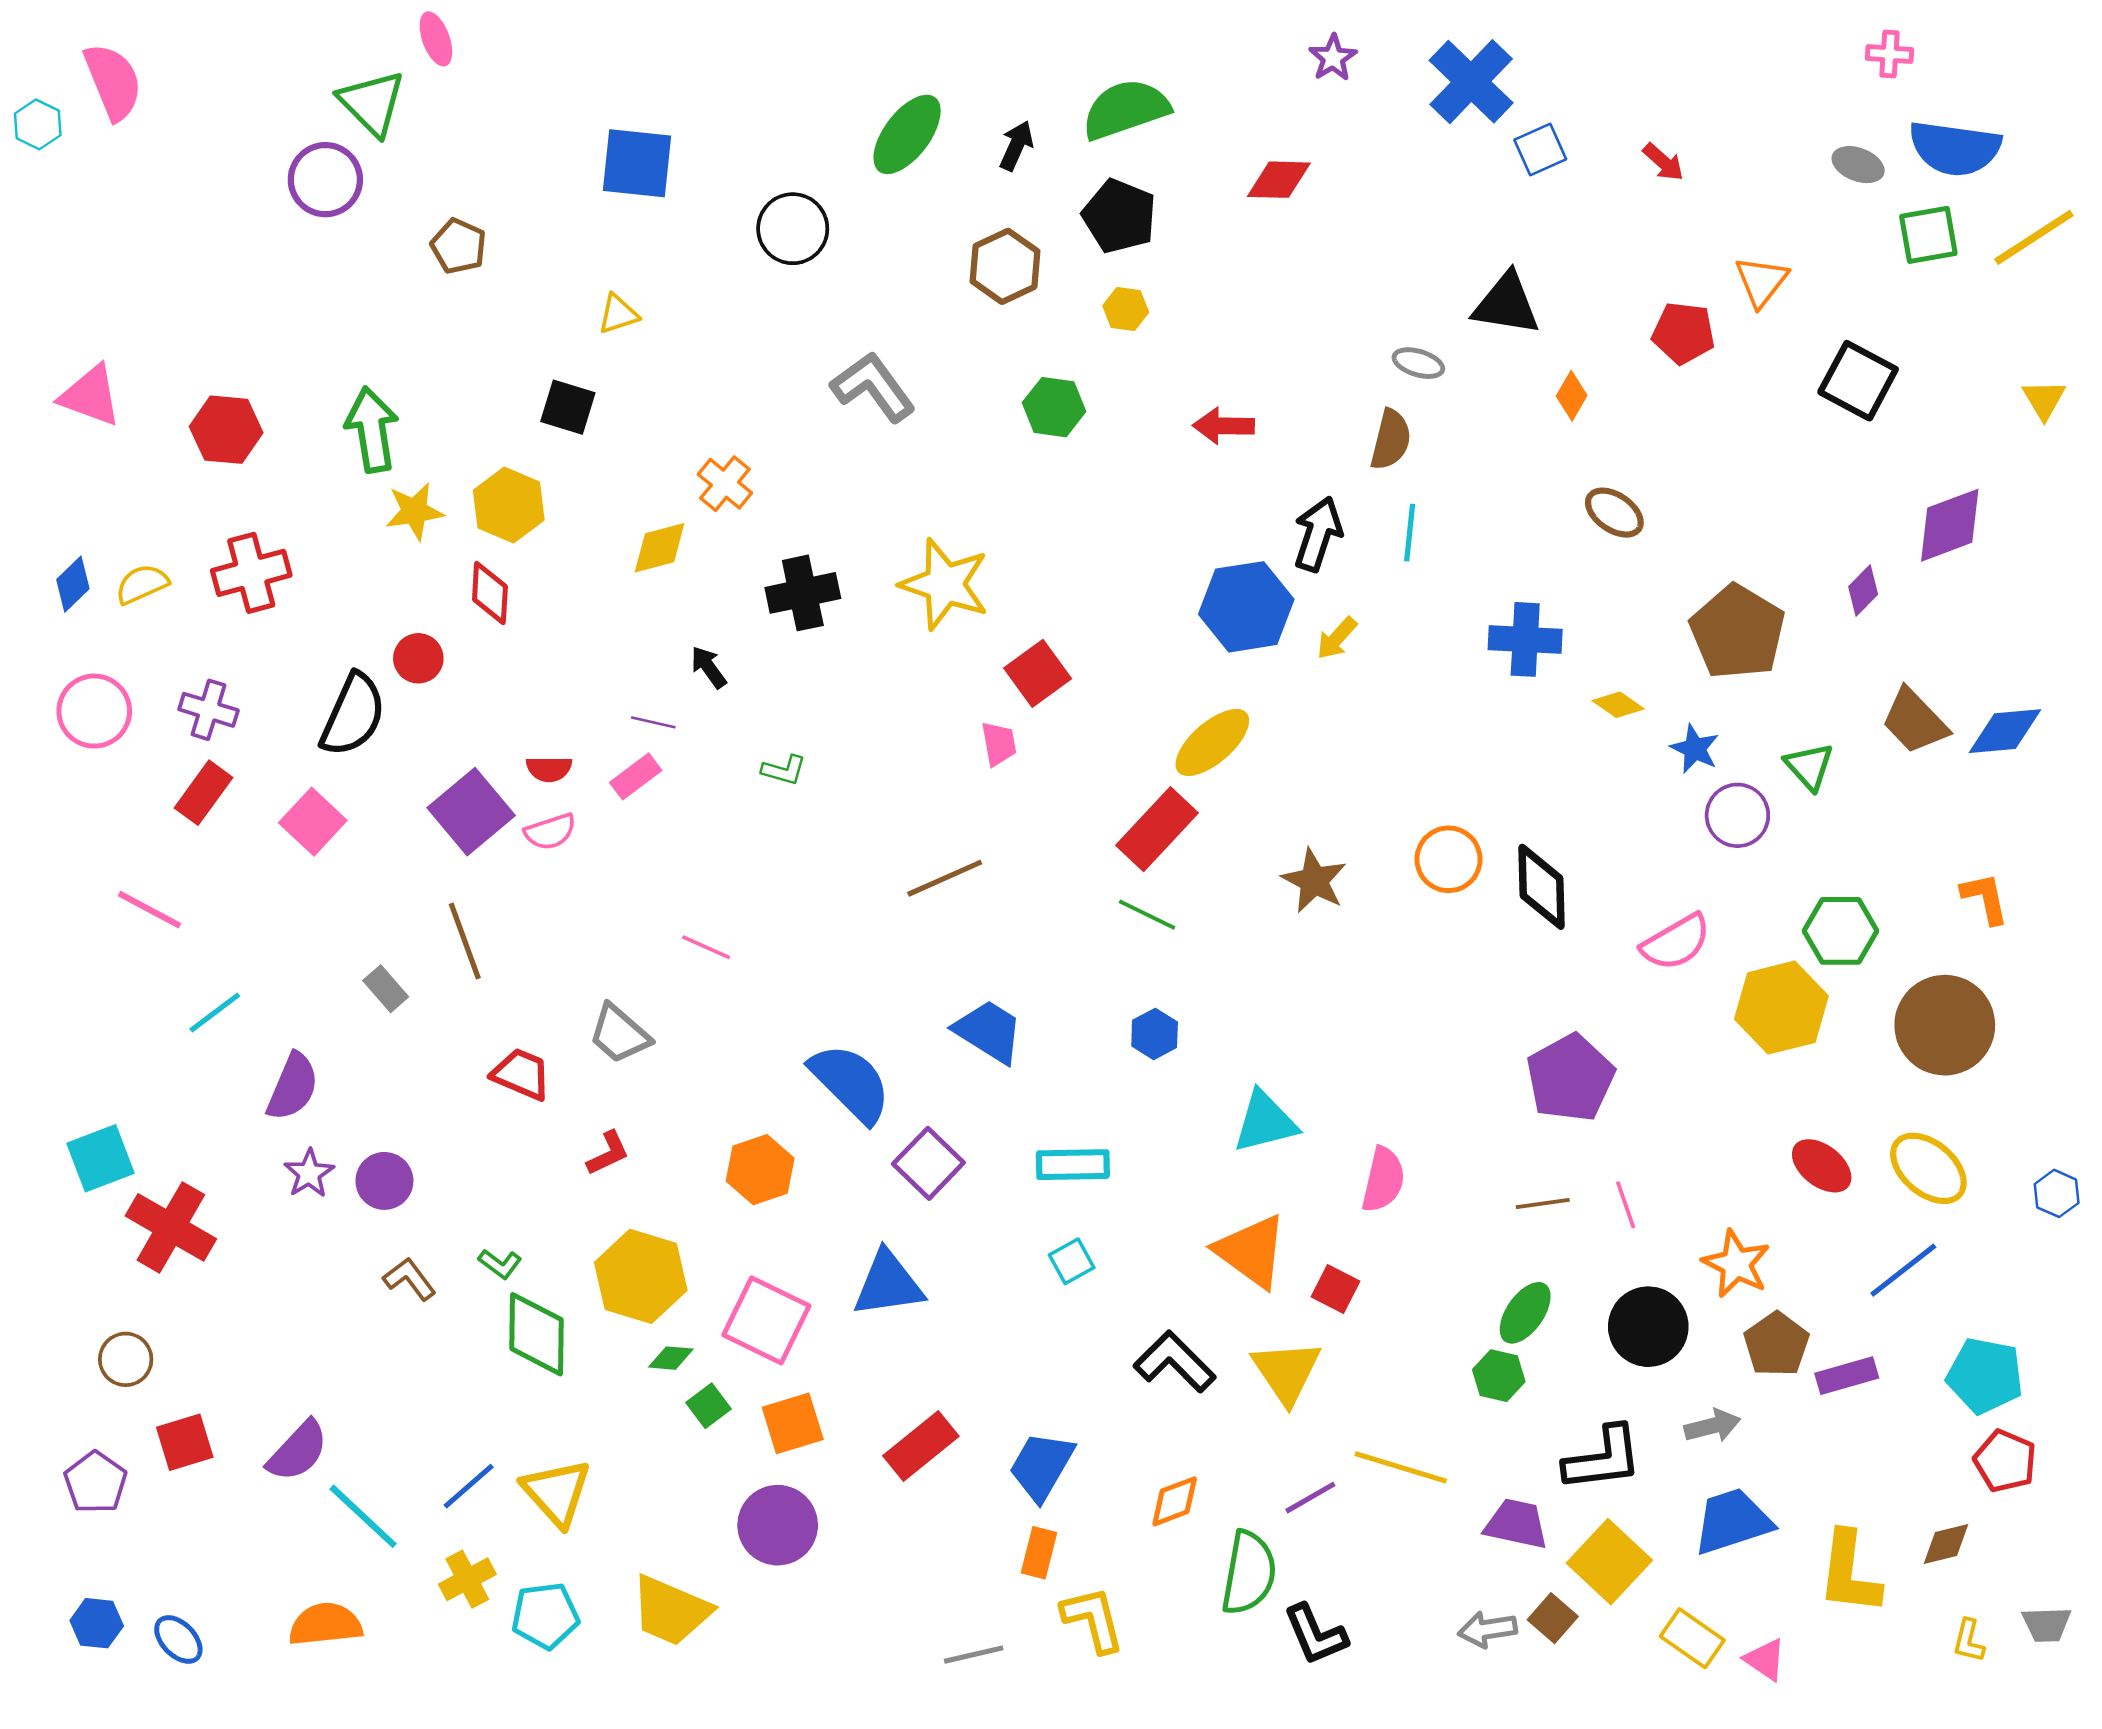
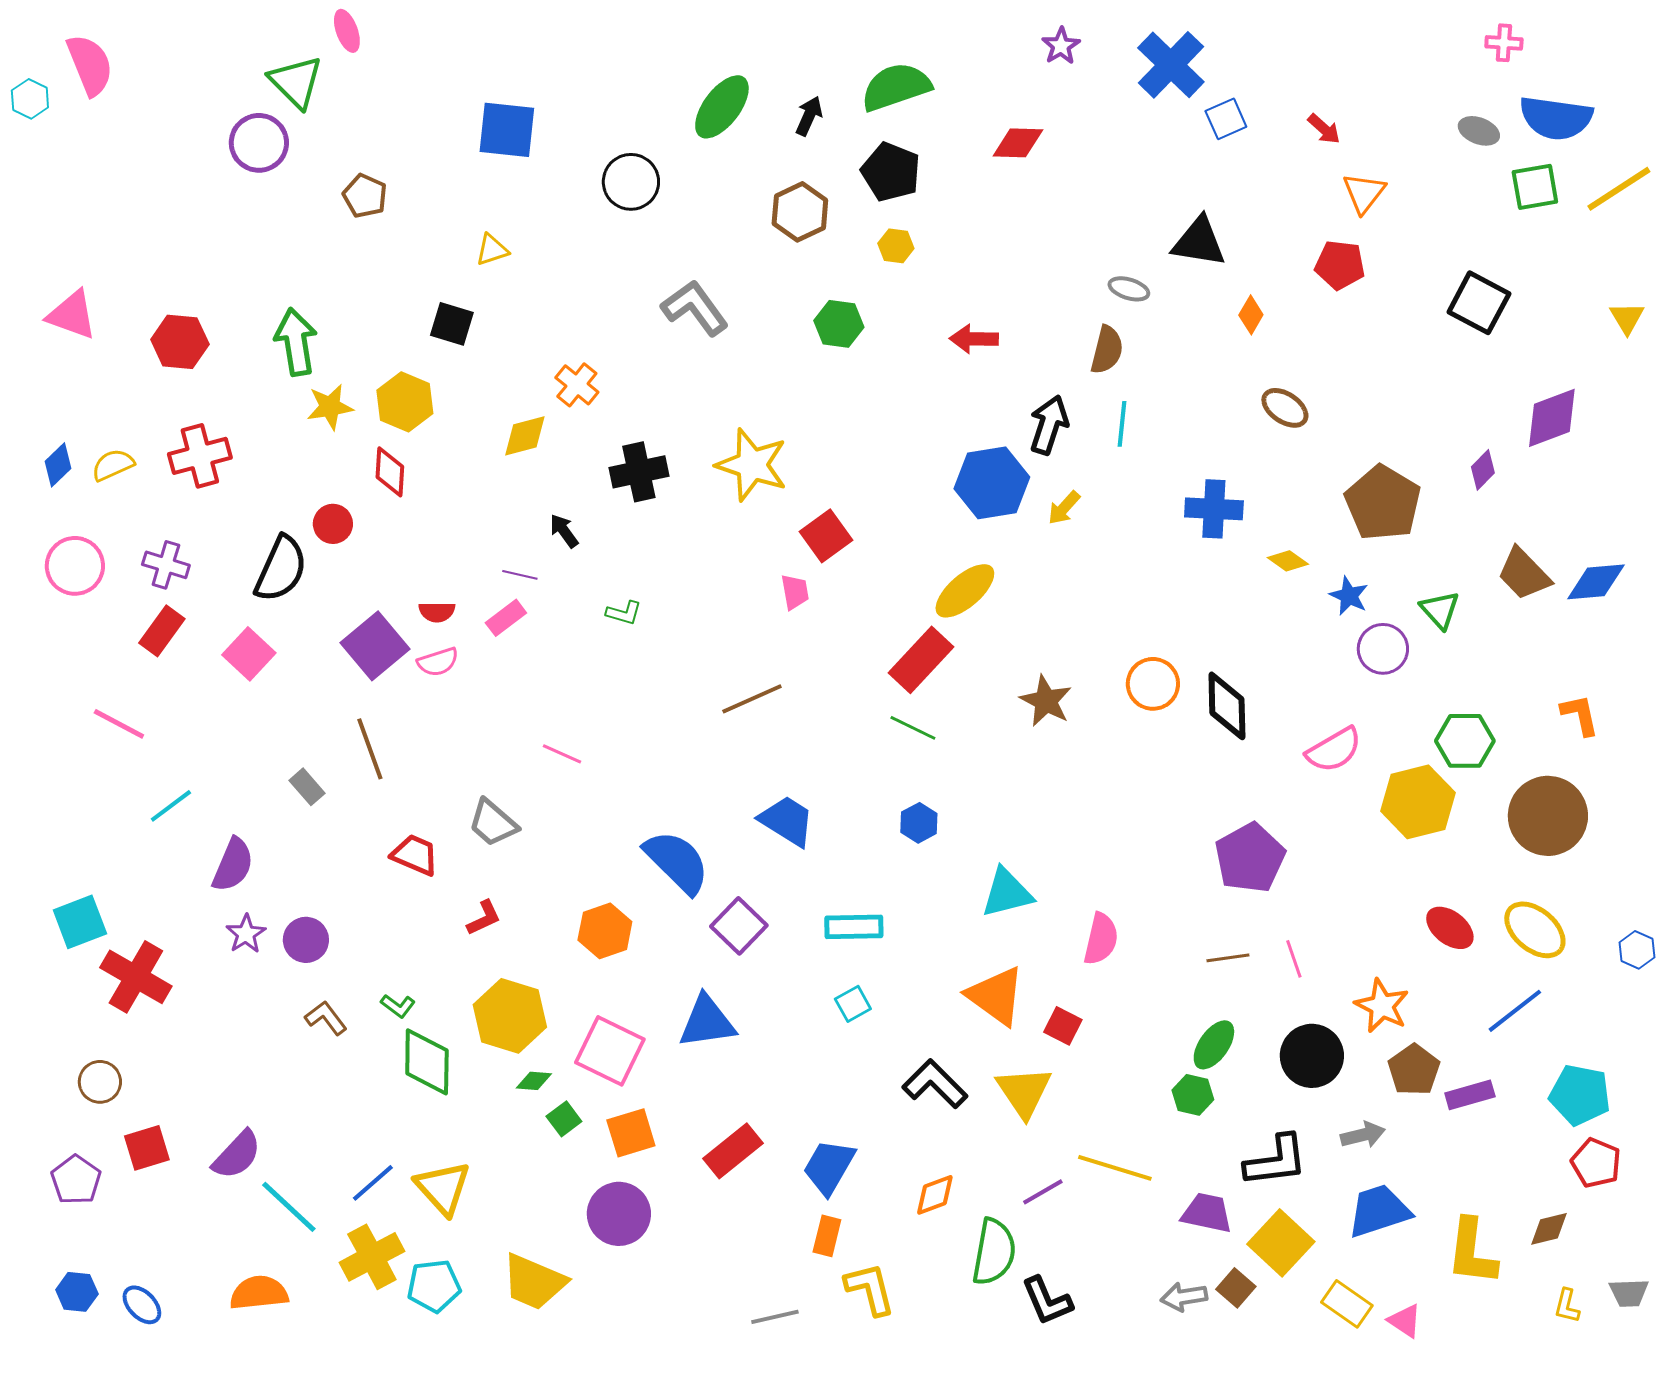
orange triangle: (1761, 281) -> (1364, 193), moved
yellow cross: (467, 1579) -> (372, 1257), size x1.4

